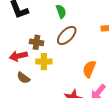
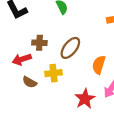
brown ellipse: (67, 35) -> (70, 48), moved
yellow cross: (44, 62) -> (54, 73), moved

